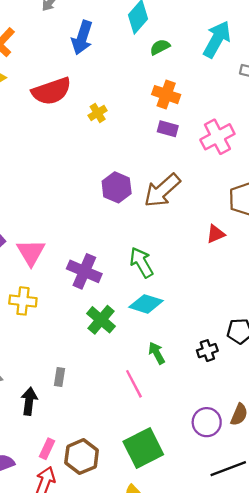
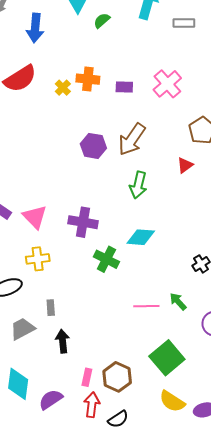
orange cross: (166, 95) -> (88, 79), moved
green arrow: (141, 262) -> (138, 185), moved, turned -124
green arrow: (157, 353) -> (178, 302), moved
gray rectangle: (59, 377) -> (51, 308), moved
pink line: (134, 384) -> (146, 306), turned -50

